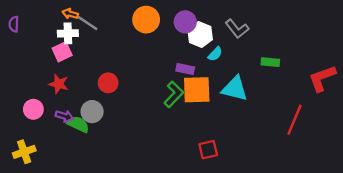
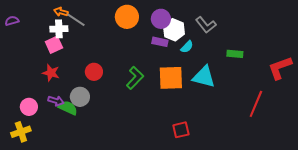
purple semicircle: (14, 24) -> (12, 21), turned 72
purple rectangle: (185, 69) -> (160, 42), moved
green L-shape: (174, 94) -> (135, 78), moved
pink circle: (33, 109) -> (29, 107), moved

